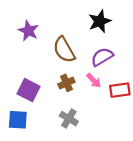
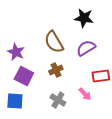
black star: (100, 21) -> (84, 18), turned 30
purple star: (28, 31) -> (16, 52), moved
pink arrow: (94, 81) -> (85, 94), moved

